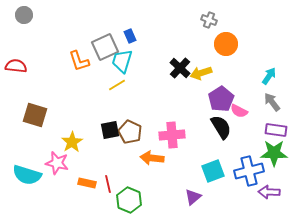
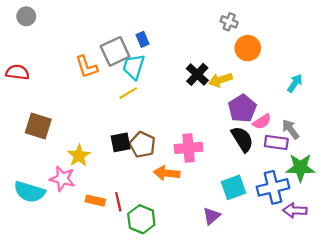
gray arrow: (272, 102) -> (291, 129), moved
pink semicircle: (239, 111) -> (262, 122), turned -60
purple rectangle: (276, 130) -> (276, 142), moved

